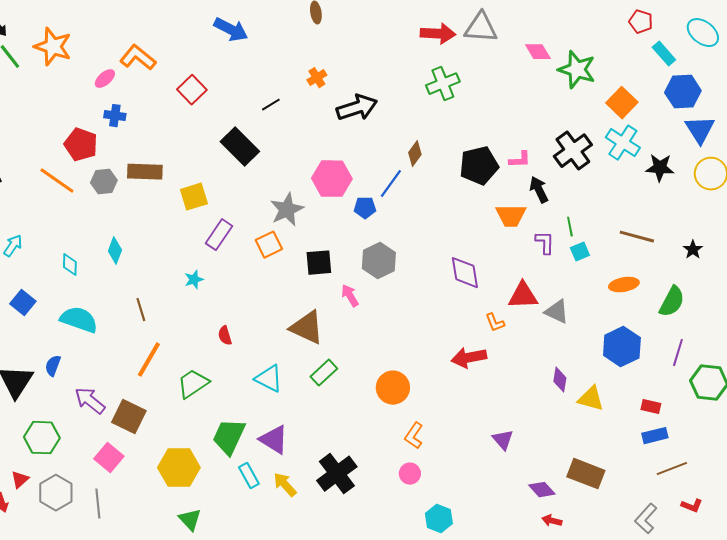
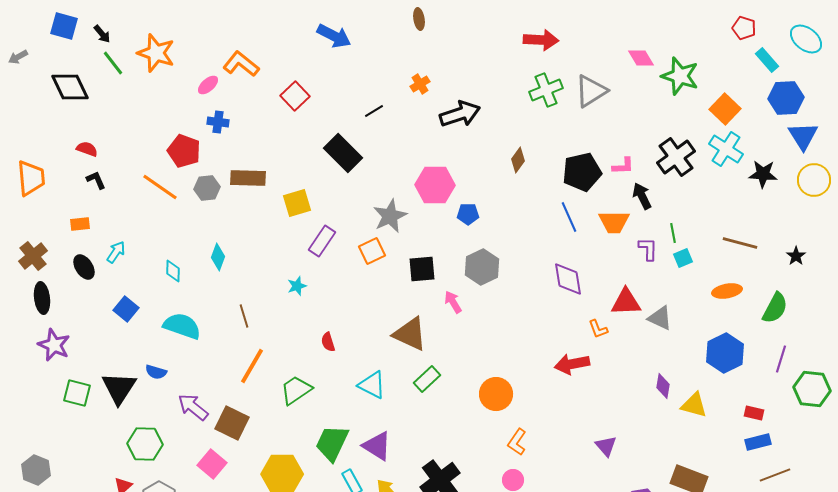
gray triangle: (481, 28) -> (591, 91), moved, turned -36
blue line: (391, 184) -> (569, 217), moved, turned -60
blue semicircle: (53, 366) -> (156, 372), turned -95

